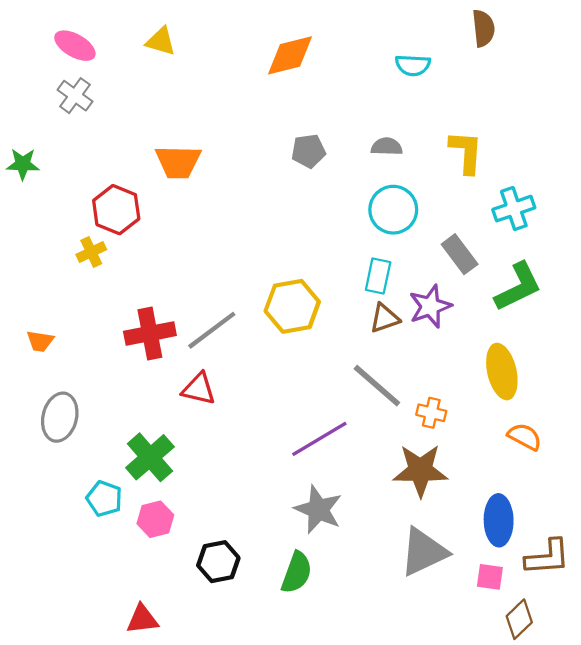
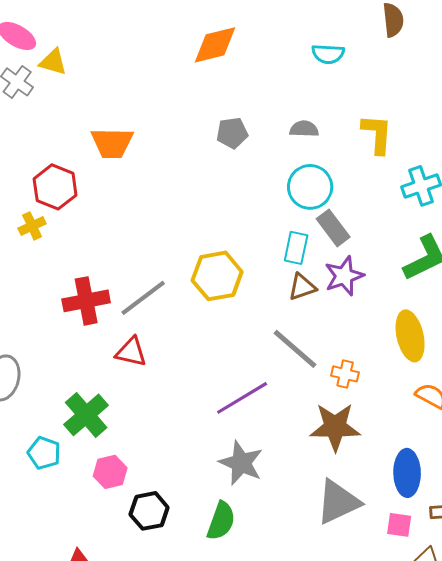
yellow triangle: (161, 41) -> (53, 62), moved
gray rectangle: (460, 254) -> (333, 228), moved
pink hexagon: (155, 519) -> (110, 472), moved

